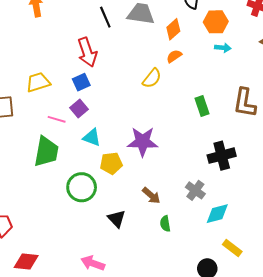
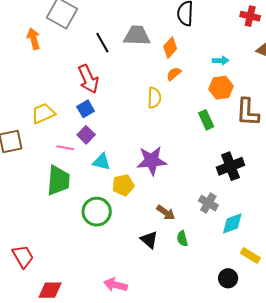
orange hexagon: (216, 22) -> (221, 88), moved
yellow semicircle: (152, 78) -> (154, 98), turned -30
black triangle: (117, 219) -> (149, 240), moved

